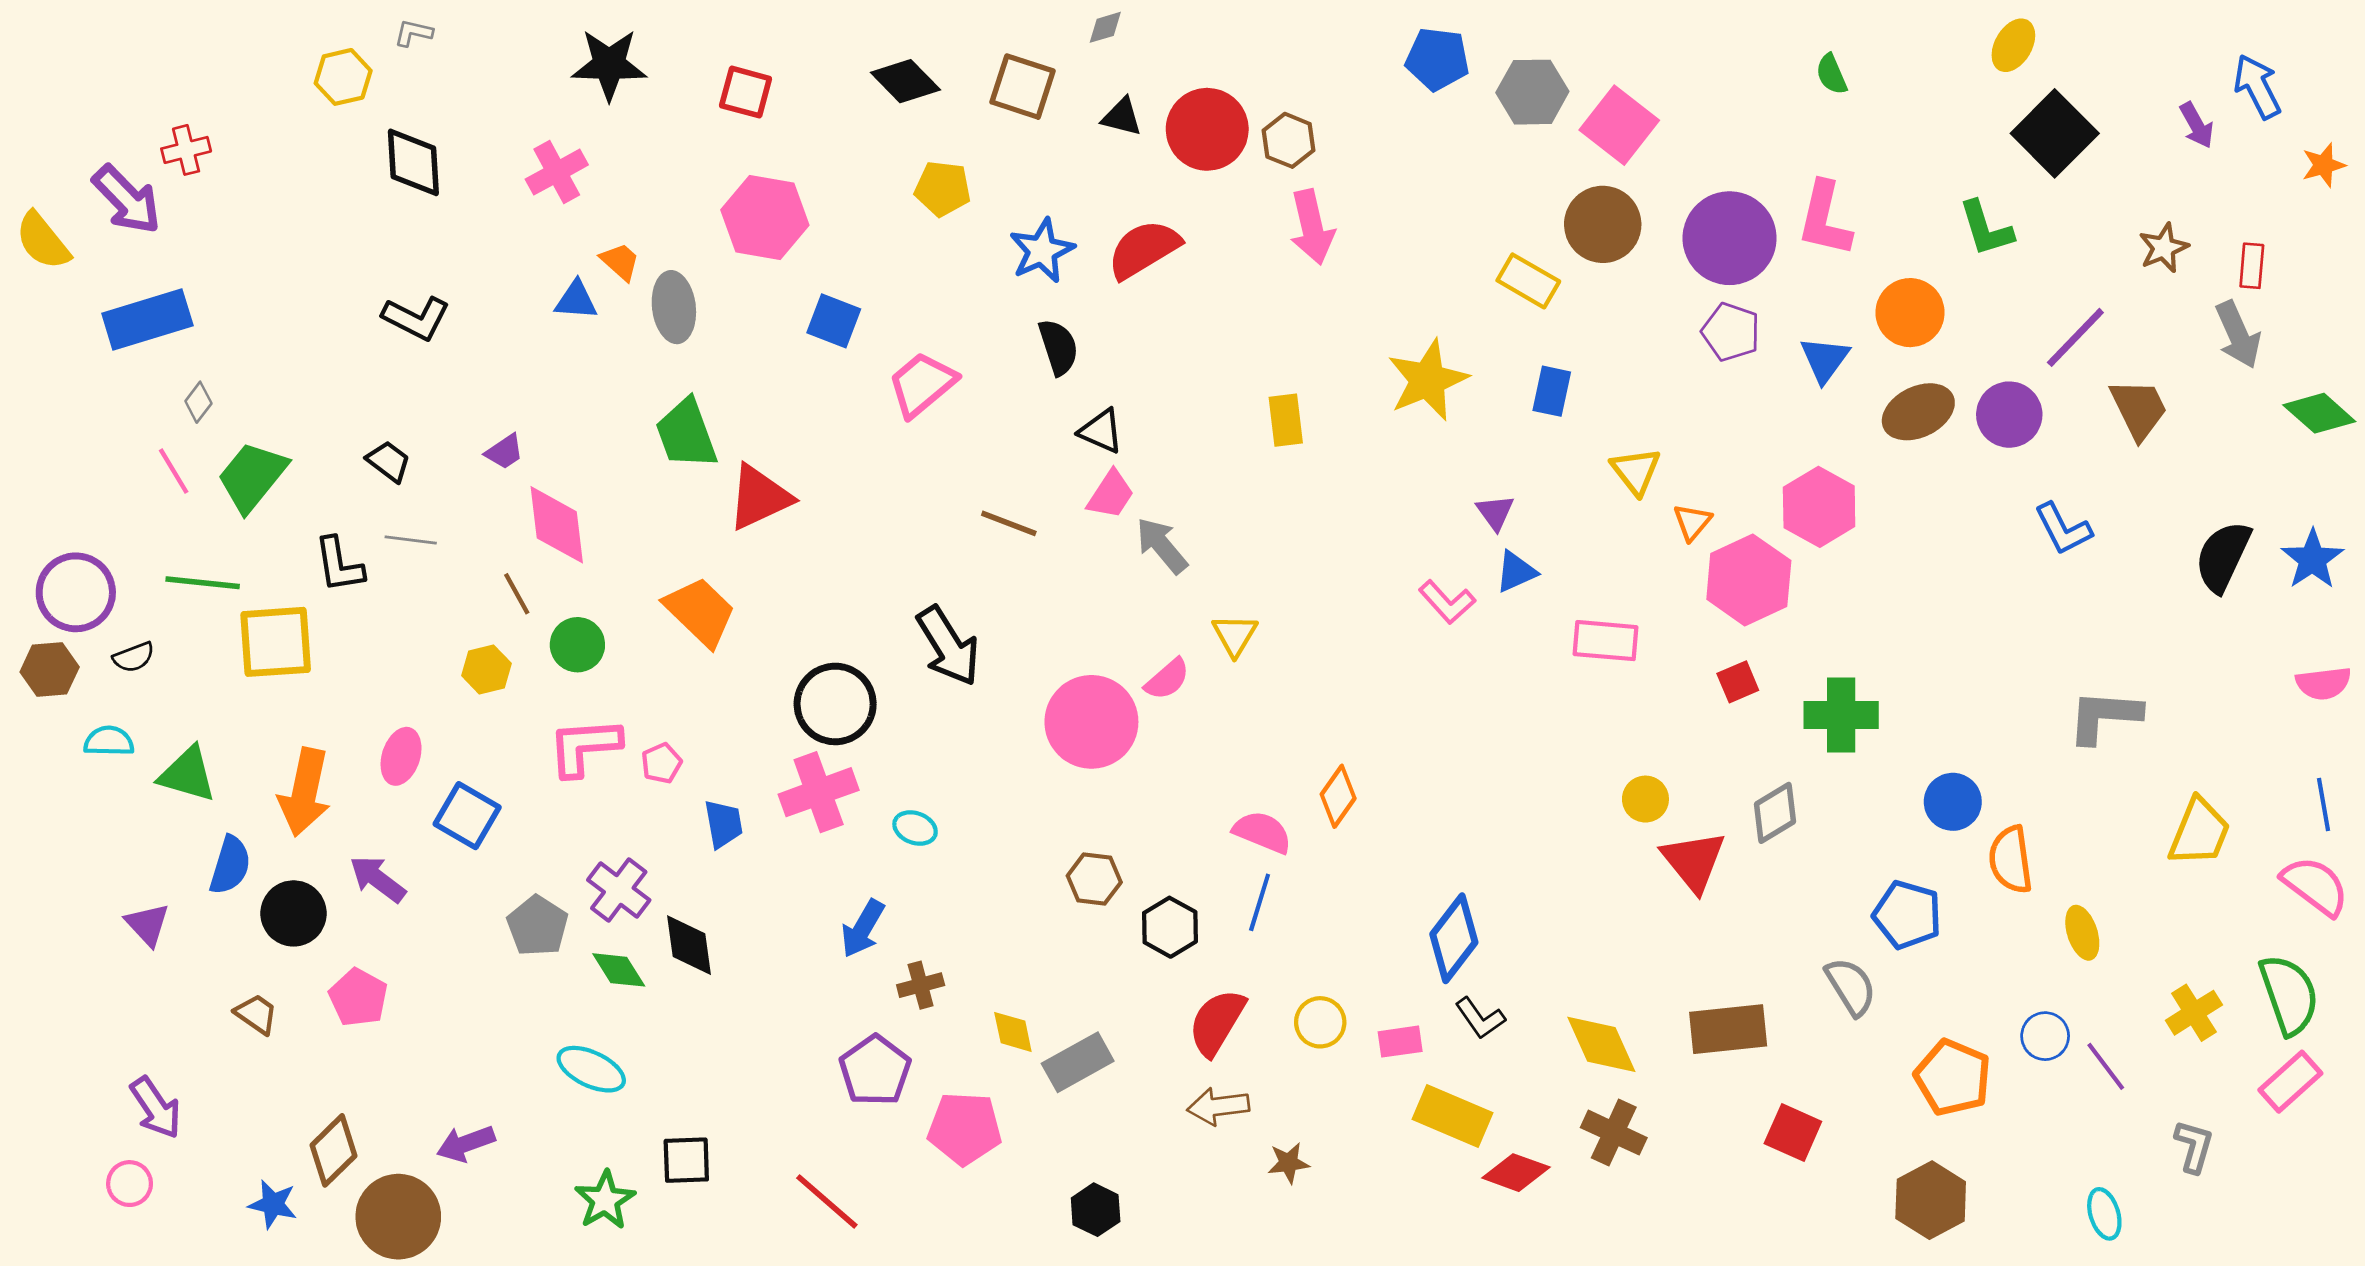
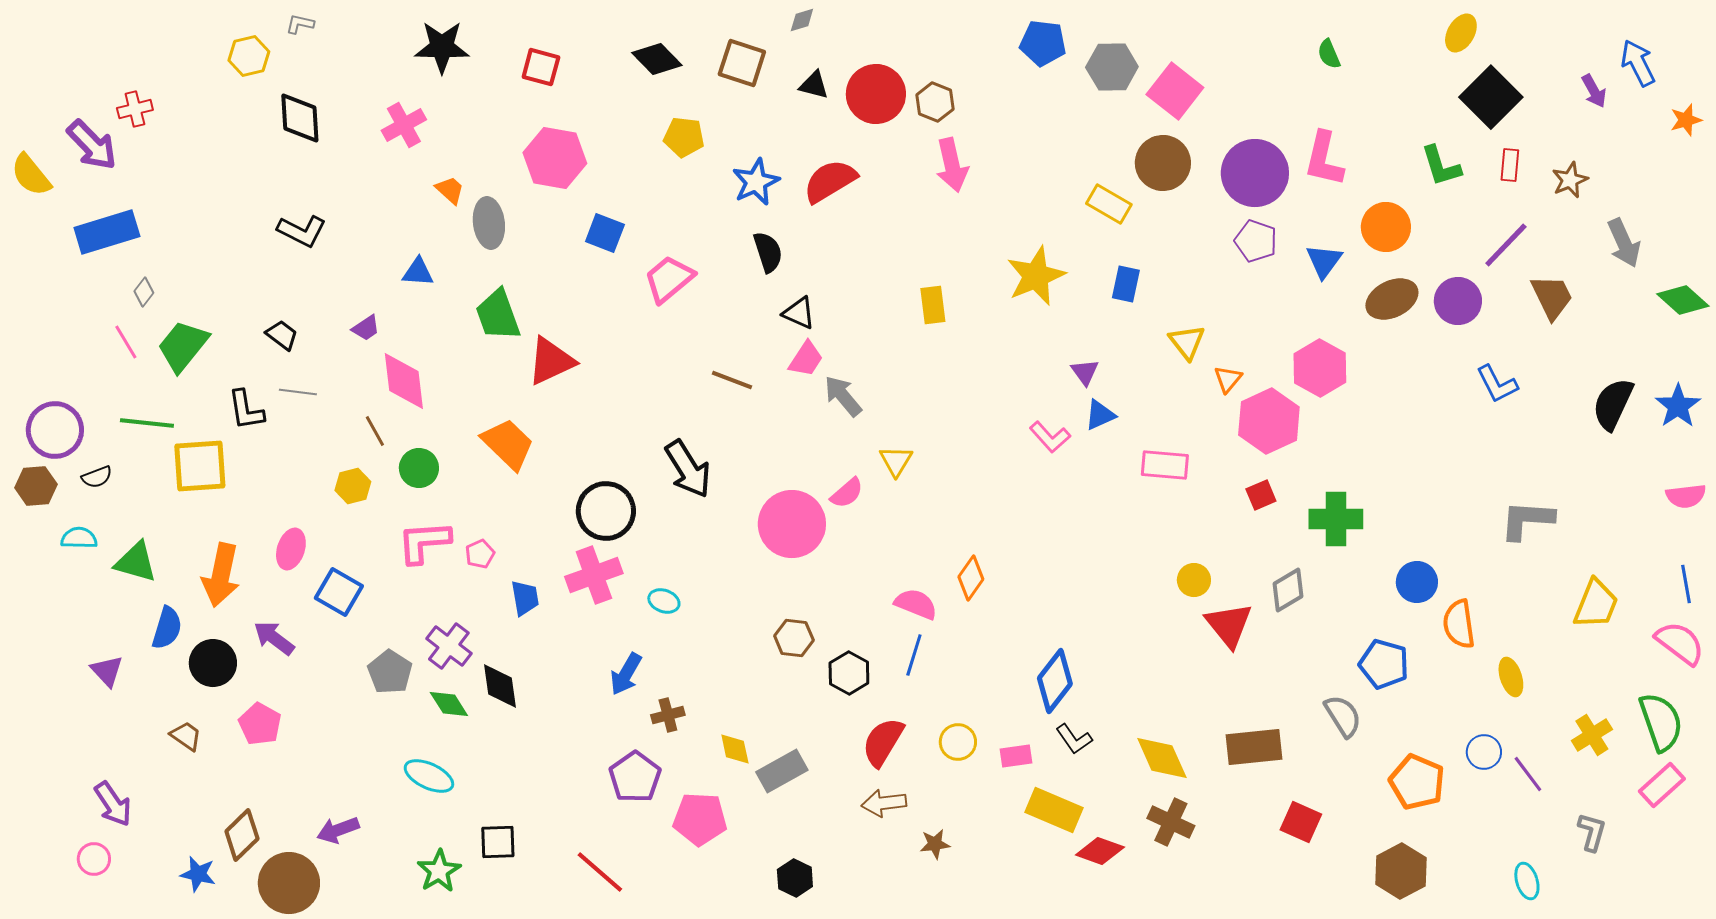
red rectangle: (2252, 266) -> (1510, 165), moved
blue triangle: (576, 300) -> (418, 272), moved

